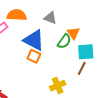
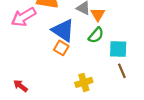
orange triangle: (73, 33) -> (98, 14), moved
brown line: (82, 68) -> (122, 71), moved, turned -56

